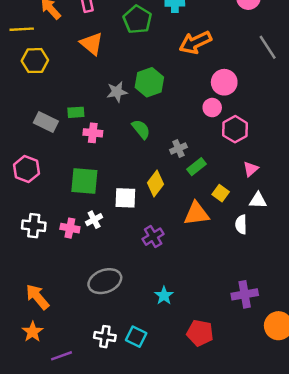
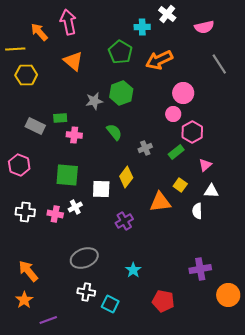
green pentagon: (137, 20) -> (120, 52), moved
green rectangle: (196, 167) -> (176, 152), moved
white cross: (105, 337) -> (86, 292), moved

